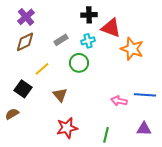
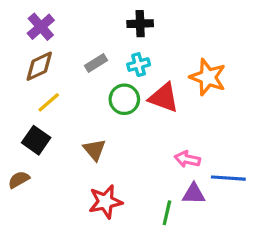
red triangle: (111, 28) -> (164, 98), moved
yellow line: (42, 69) -> (49, 102), moved
blue line: (145, 95) -> (228, 178), moved
purple triangle: (144, 129) -> (194, 194), moved

